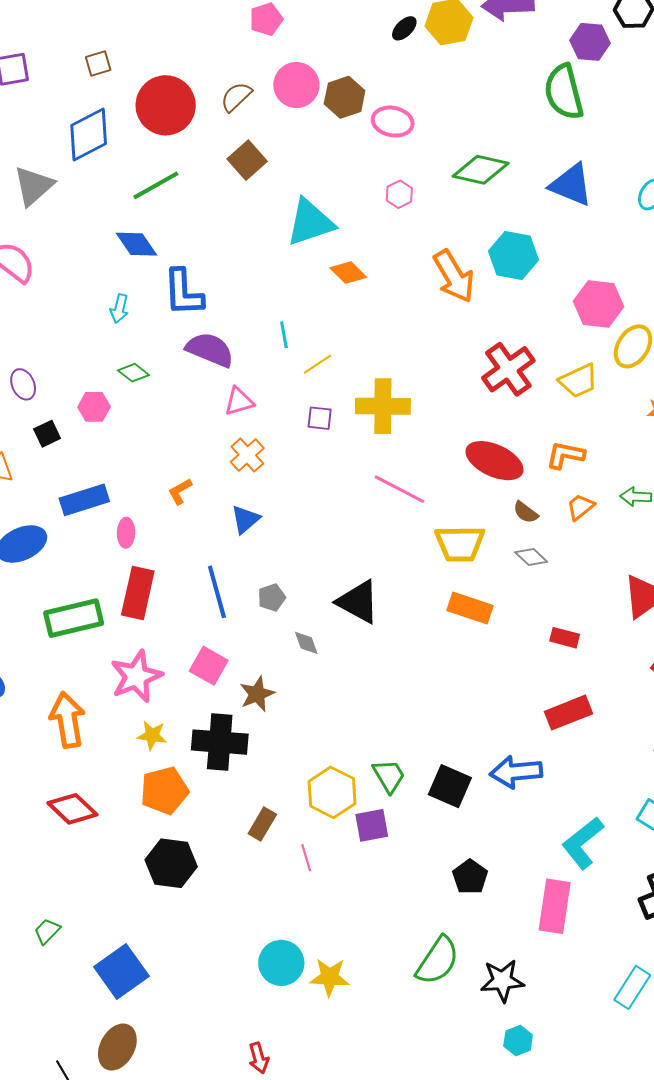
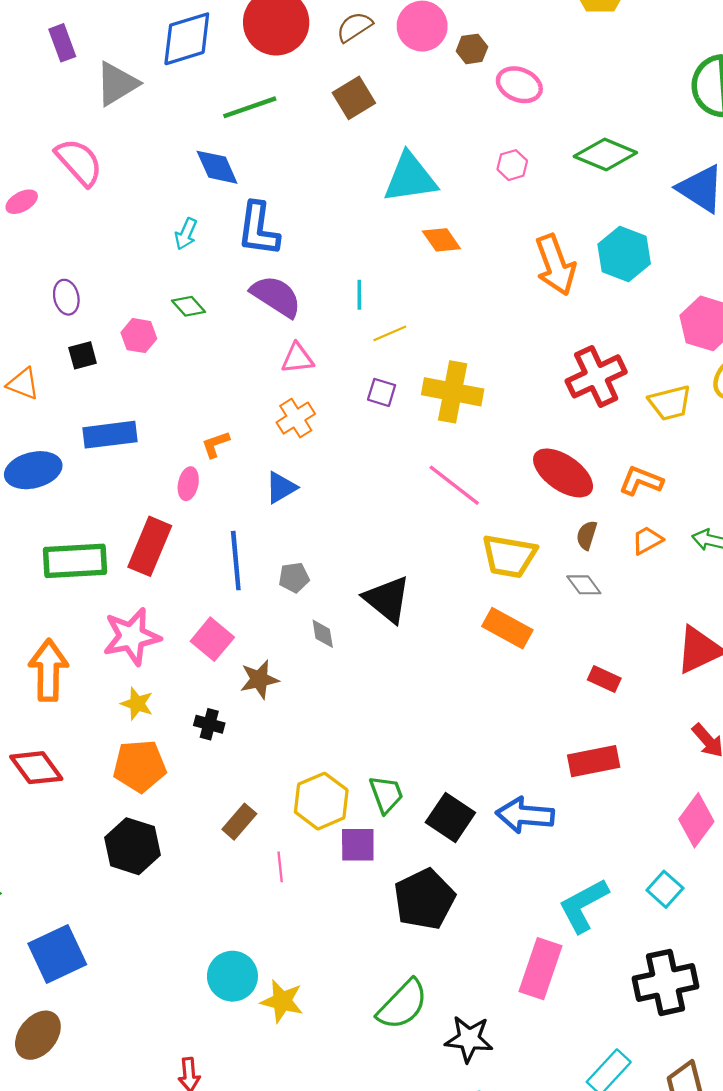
brown hexagon: (345, 97) -> (472, 49), size x0.7
brown semicircle: (526, 512) -> (587, 535), turned 60
pink ellipse: (126, 533) -> (188, 484), moved
black cross: (220, 742) -> (209, 724), size x0.5
black pentagon: (470, 877) -> (424, 899), moved, size x1.6

